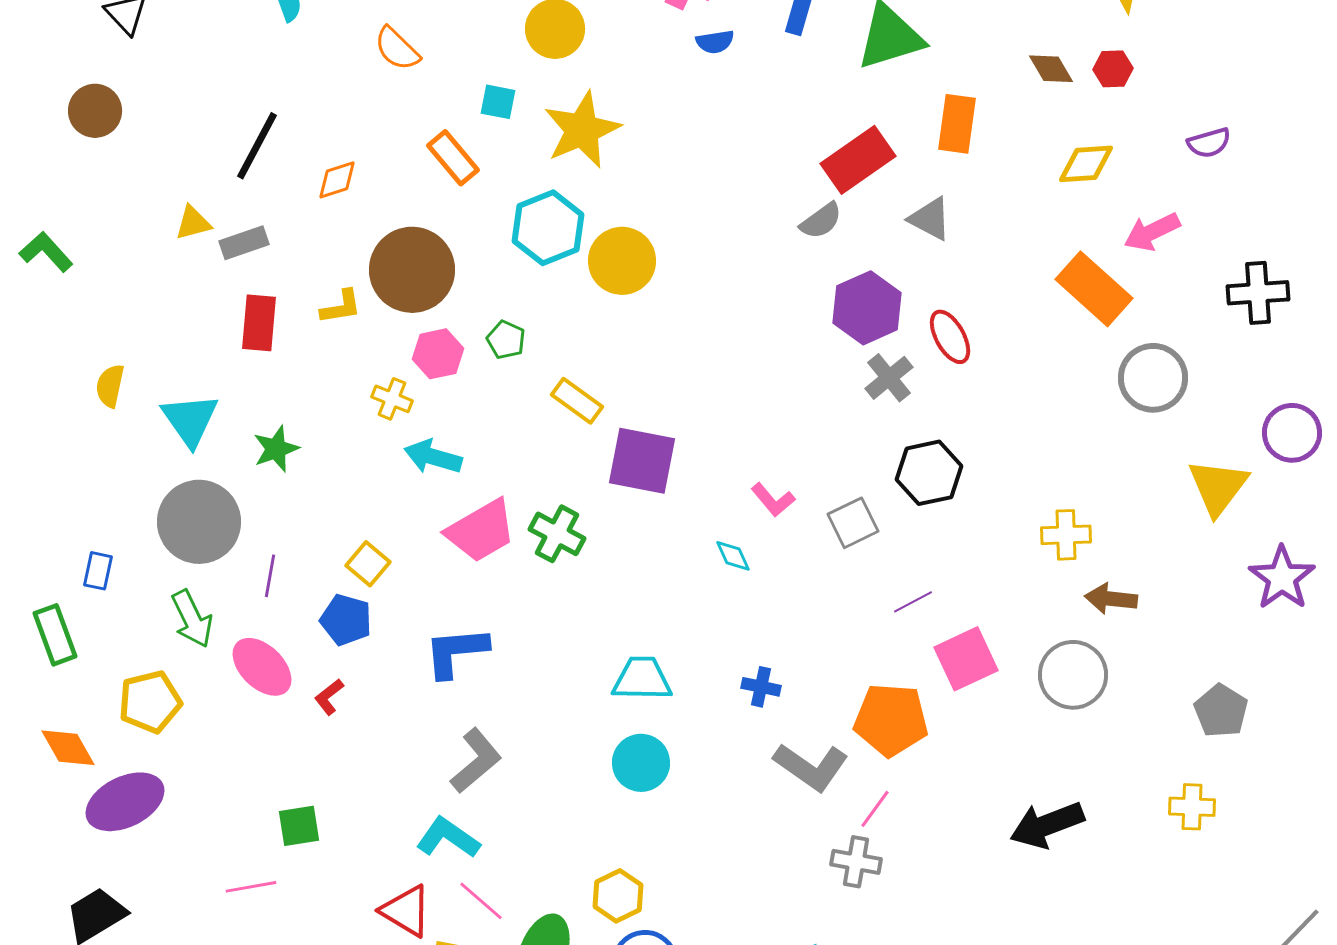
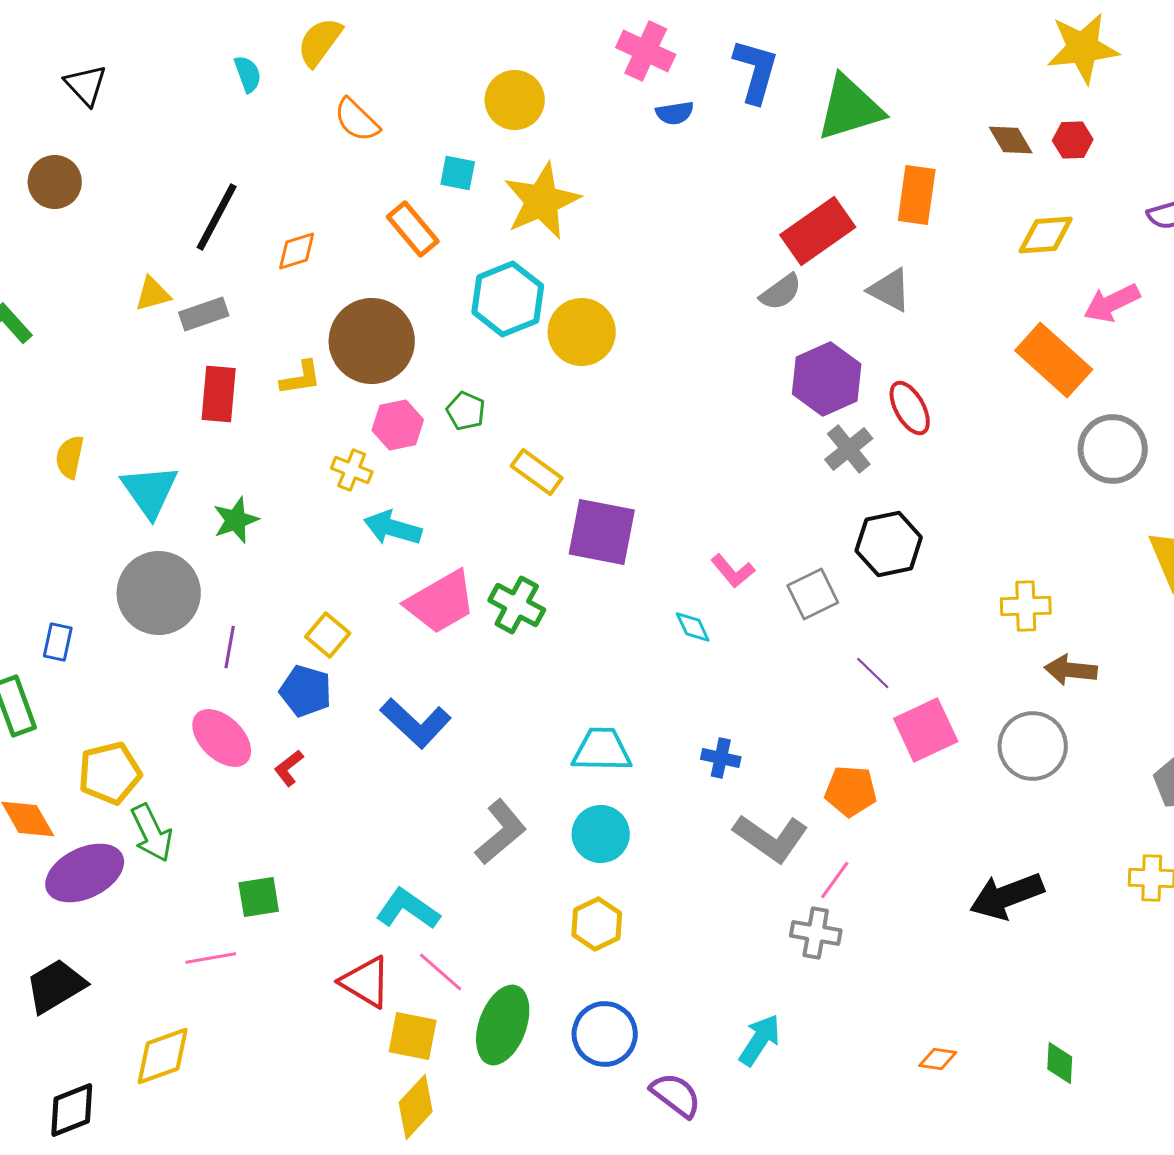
purple line: (913, 602) -> (873, 673), turned 72
green arrow: (192, 619) -> (152, 833), moved
blue L-shape: (456, 652) -> (416, 723), turned -132
orange pentagon: (891, 720) -> (851, 791), size x0.7
gray L-shape: (476, 761) -> (501, 832), moved
yellow hexagon: (618, 896) -> (597, 924), moved

